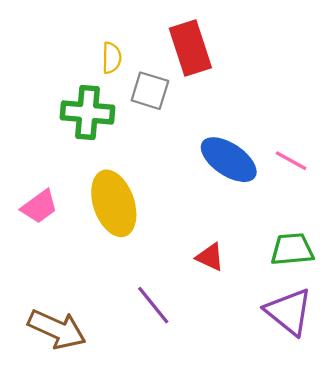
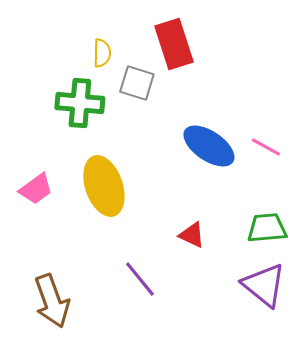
brown arrow: (57, 329) -> (52, 301), turned 46

